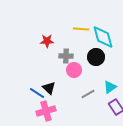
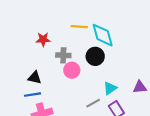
black triangle: (49, 88) -> (35, 78), moved, turned -32
blue line: (37, 93) -> (33, 95), turned -42
gray line: (88, 94) -> (93, 103), moved

